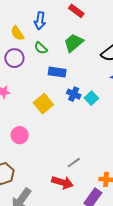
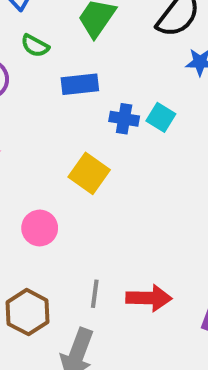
yellow square: (43, 104) -> (89, 173), moved
gray line: (74, 163) -> (95, 294), moved, turned -32

